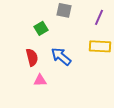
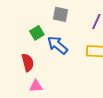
blue arrow: (61, 56) -> (57, 45), moved

